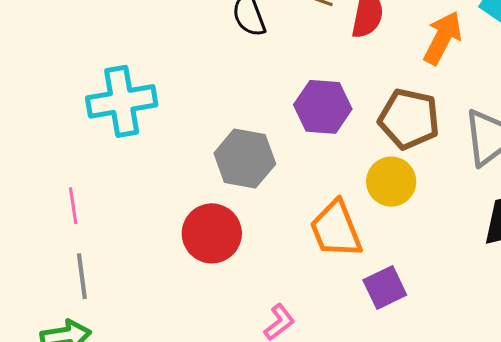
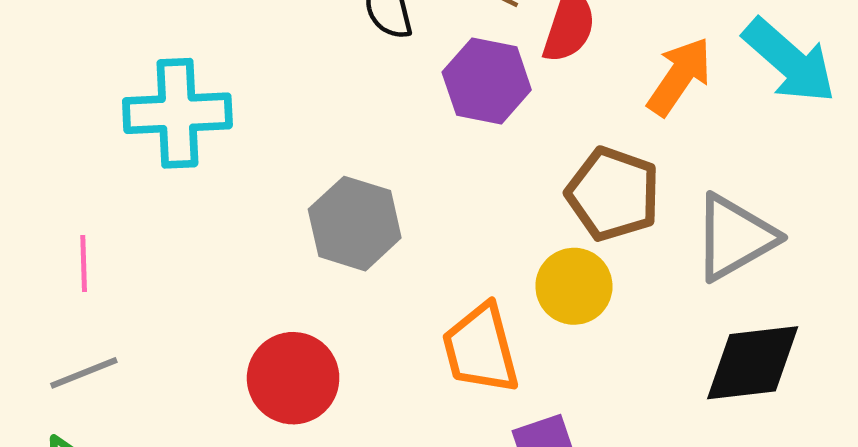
purple hexagon: (323, 107) -> (487, 81), moved
red circle: (212, 233) -> (293, 378), moved
gray line: (82, 276) -> (84, 373), turned 69

